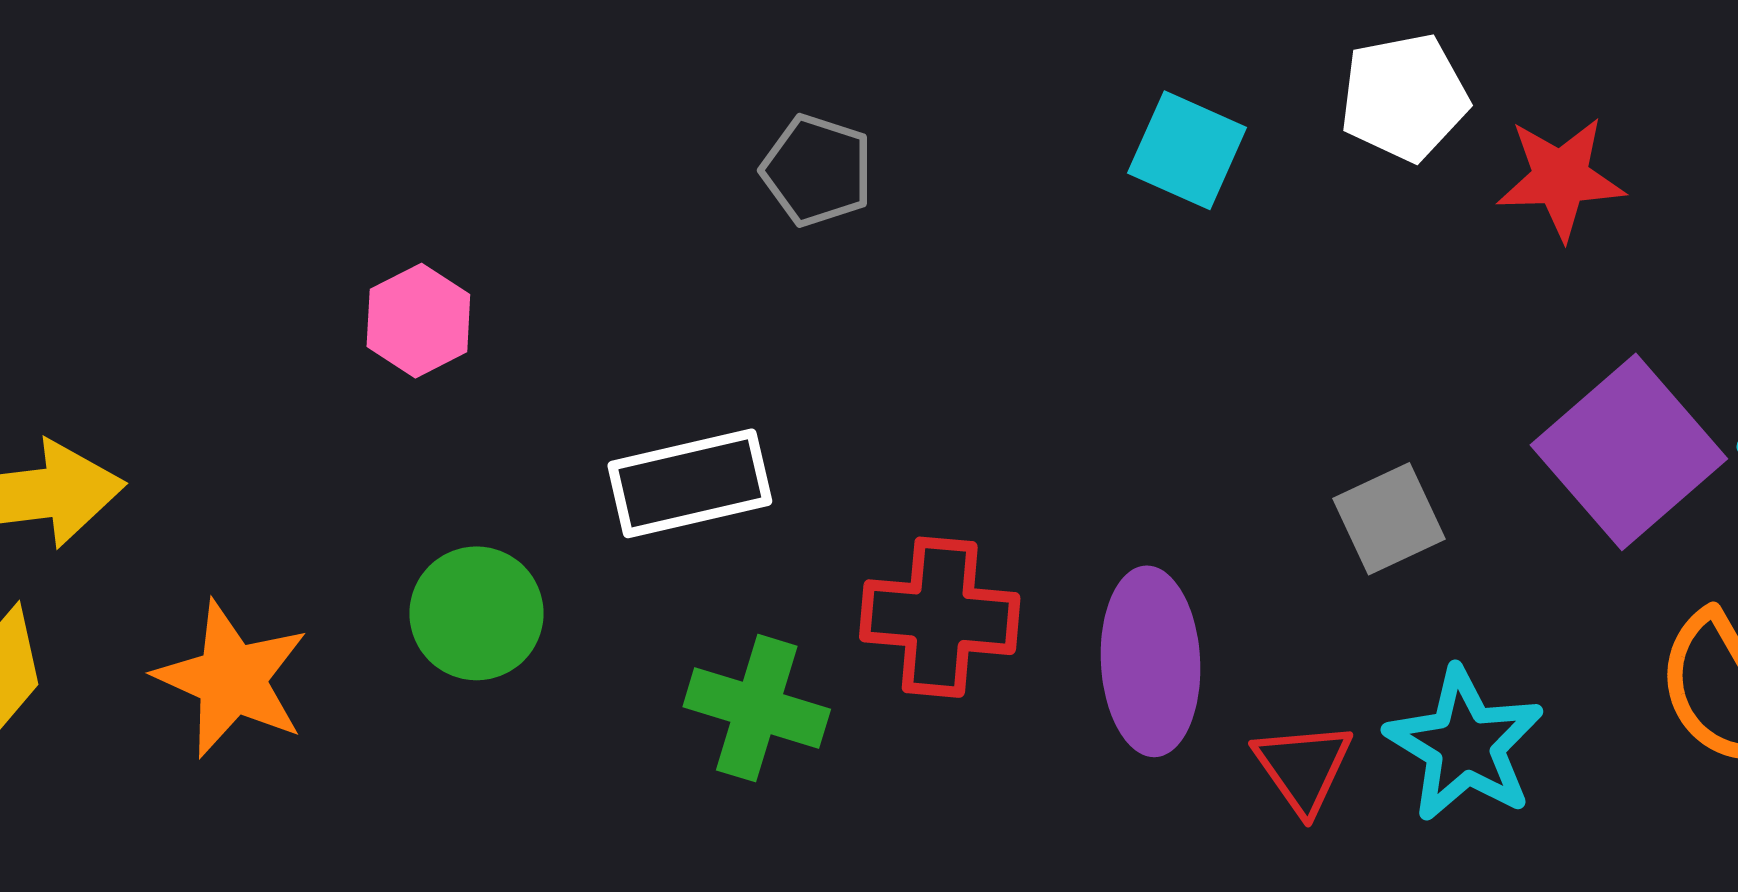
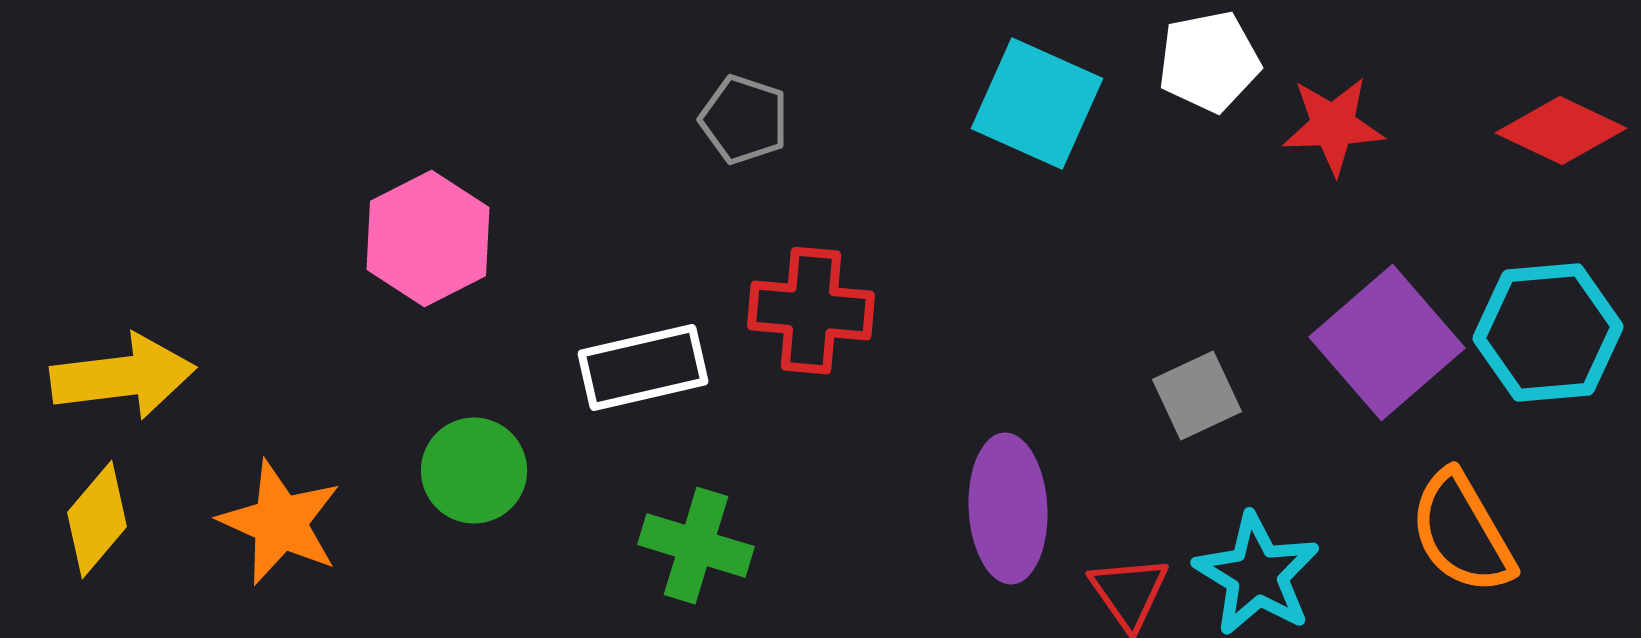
cyan square: (1187, 150) -> (1037, 104), size x1.4
pink hexagon: (418, 321) -> (428, 239), size x1.5
red cross: (940, 617) -> (811, 311), moved

